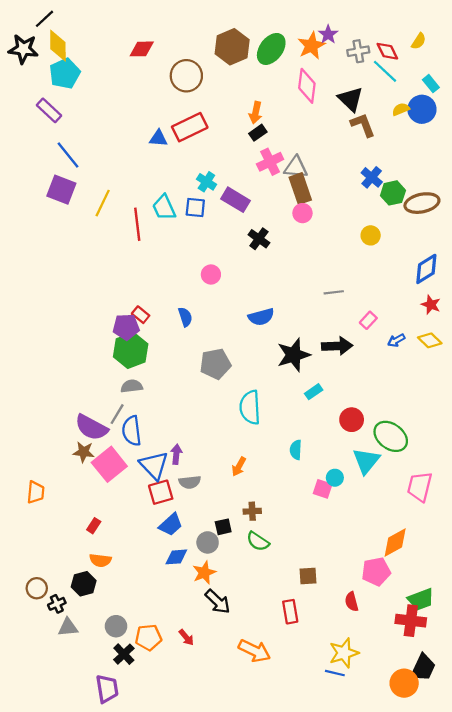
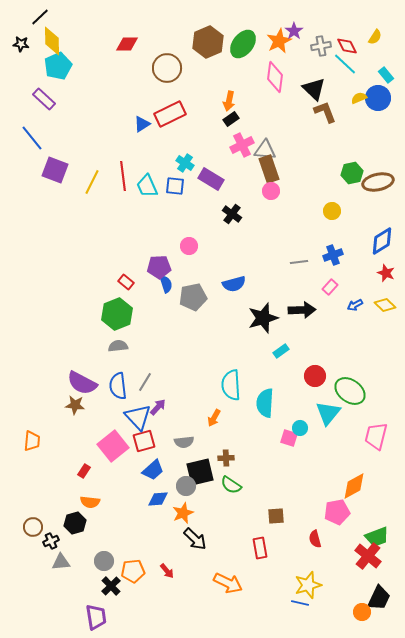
black star: (23, 49) -> (21, 44), size x0.6
blue triangle: (158, 138) -> (142, 124), turned -36
blue line: (68, 155) -> (32, 138), moved
blue cross: (372, 177) -> (333, 255), moved, turned 30
red line: (137, 224) -> (123, 176), moved
purple pentagon: (126, 327) -> (159, 267), moved
gray pentagon: (215, 364) -> (193, 297), moved
cyan semicircle: (250, 407) -> (231, 385), moved
gray line: (117, 414) -> (145, 382), moved
cyan semicircle: (296, 450) -> (265, 403), size x1.6
purple arrow: (176, 454) -> (158, 407), turned 36
pink square: (109, 464) -> (113, 446), moved
gray semicircle: (190, 482) -> (184, 442), moved
black square: (223, 527) -> (200, 472), size x1.8
red cross: (411, 621) -> (368, 556), turned 32
orange circle: (404, 683) -> (362, 612), size x0.7

